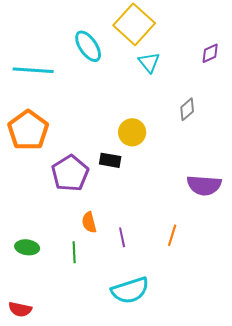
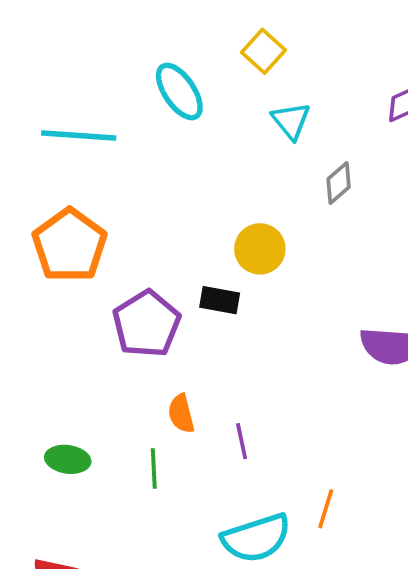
yellow square: (134, 24) -> (264, 51), size x0.6
gray diamond: (187, 109) -> (339, 183), moved
orange line: (172, 235) -> (326, 509), moved

